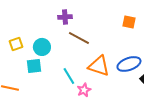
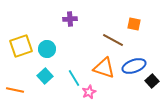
brown line: (79, 38) -> (113, 40), moved
yellow square: (16, 44) -> (21, 46), size x1.6
cyan square: (34, 66) -> (45, 76), moved, turned -35

